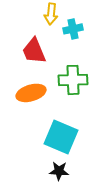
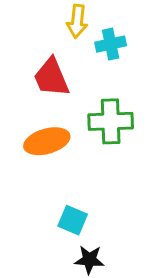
cyan square: (61, 137) -> (73, 220), moved, size x0.6

